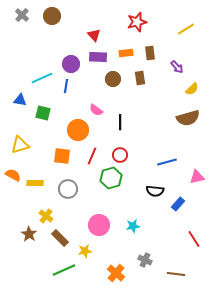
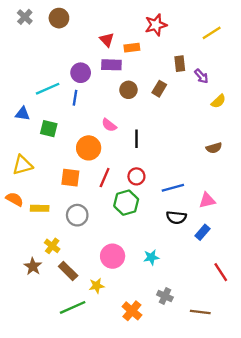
orange rectangle: (126, 53) -> (132, 48), moved
brown rectangle: (150, 53) -> (180, 64), moved
brown rectangle: (140, 78) -> (159, 89), turned 40
brown semicircle: (188, 118) -> (214, 148), moved, size x0.6
blue line: (167, 162) -> (173, 188), moved
pink triangle: (197, 177) -> (207, 200), moved

